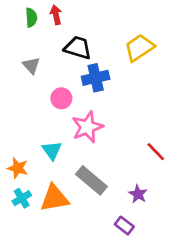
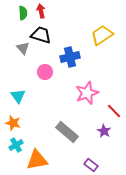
black trapezoid: (78, 48) -> (41, 35), moved
pink star: (87, 127) -> (87, 93), moved
cyan triangle: (52, 150) -> (18, 96), moved
purple star: (138, 194) -> (104, 131), moved
orange triangle: (55, 198) -> (37, 160), moved

